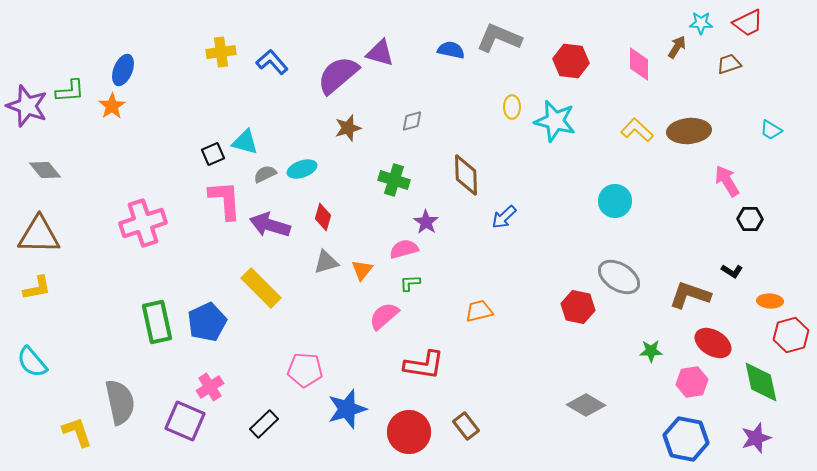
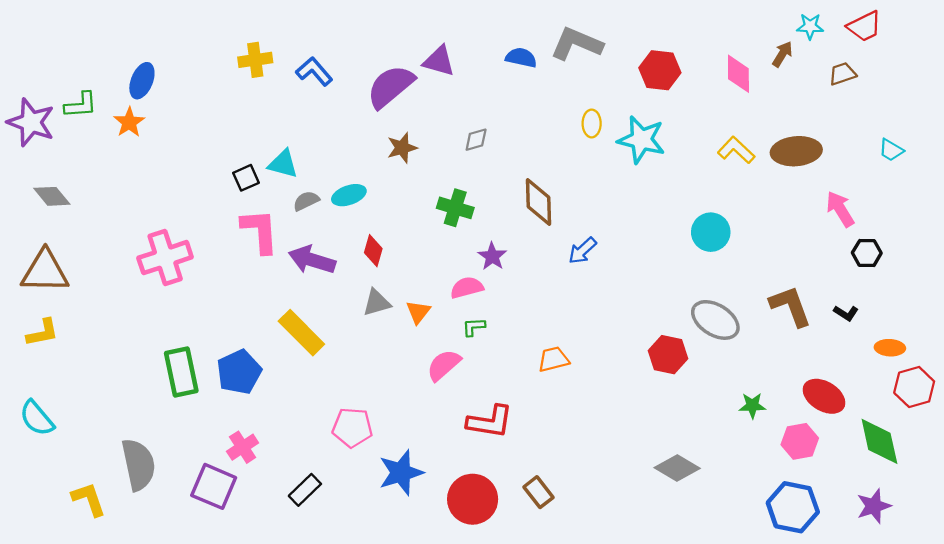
brown L-shape: (690, 295) -> (790, 306), moved, turned 51

